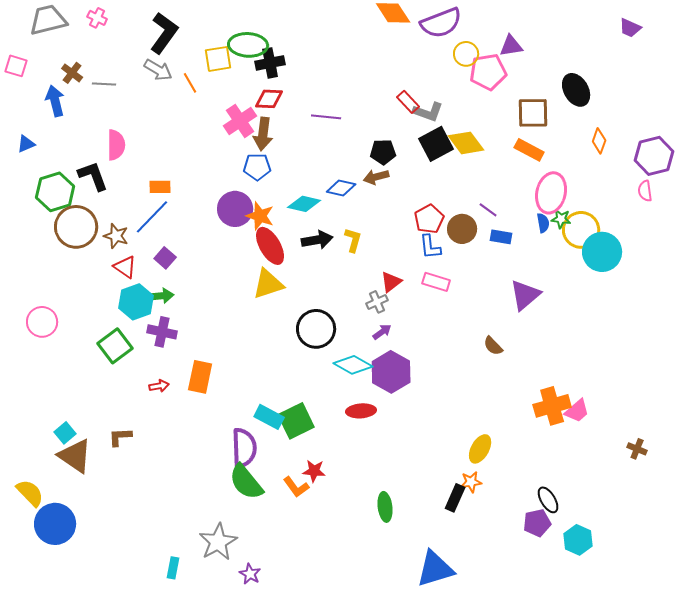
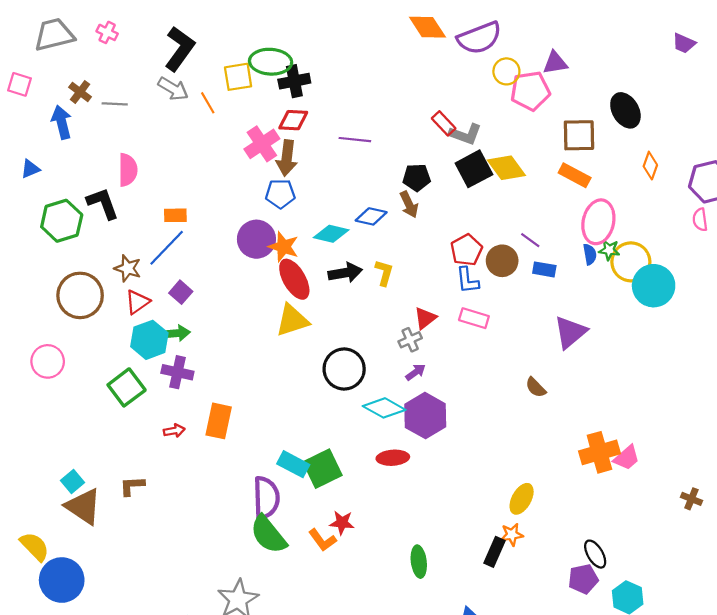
brown arrow: (376, 177) -> (409, 205), turned -100
brown circle: (76, 227) -> (80, 295), moved
red triangle: (125, 267) -> (137, 302), turned 50

